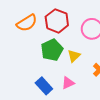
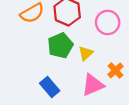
pink triangle: (68, 83) -> (93, 85), moved, size x1.5

